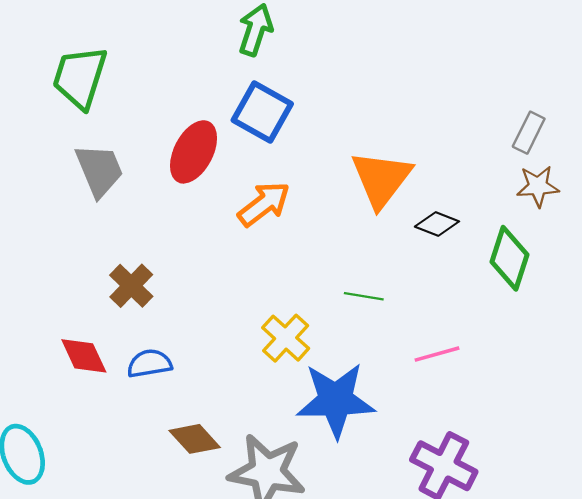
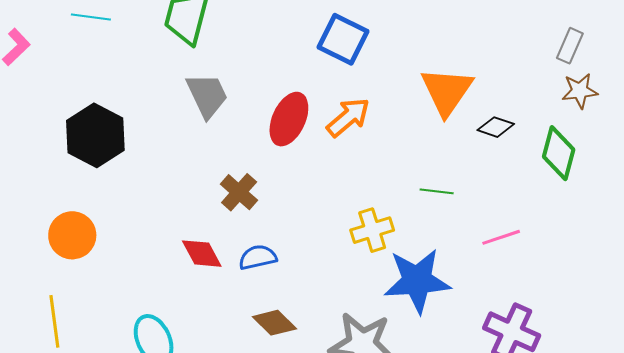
red ellipse: (194, 152) -> (289, 119), moved
yellow cross: (286, 338) -> (372, 230), turned 33
brown diamond: (195, 439) -> (274, 323), moved

